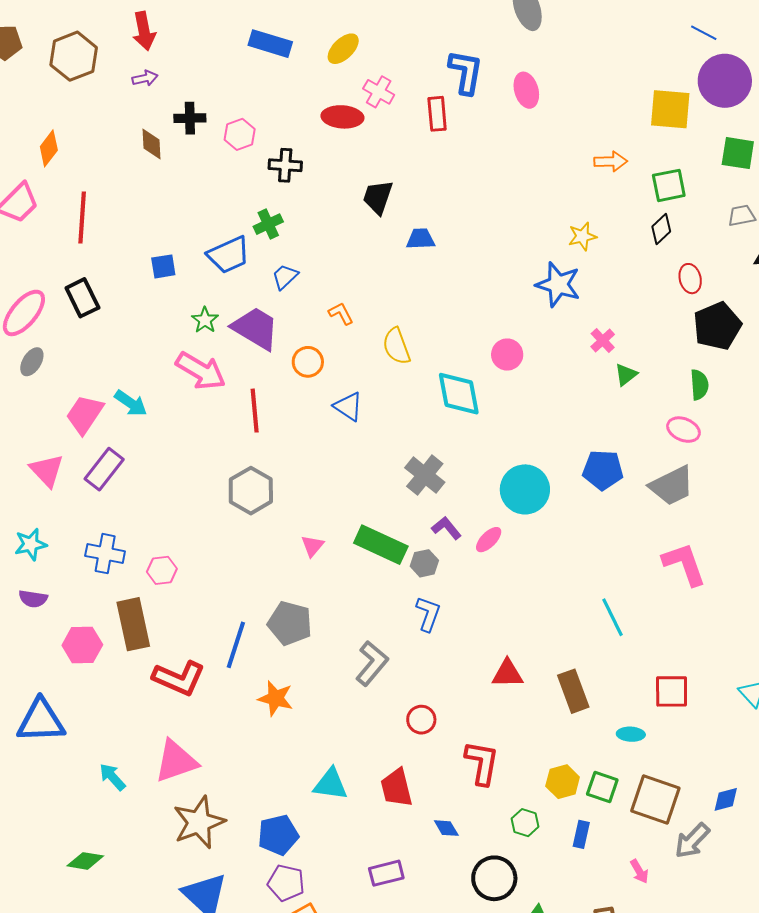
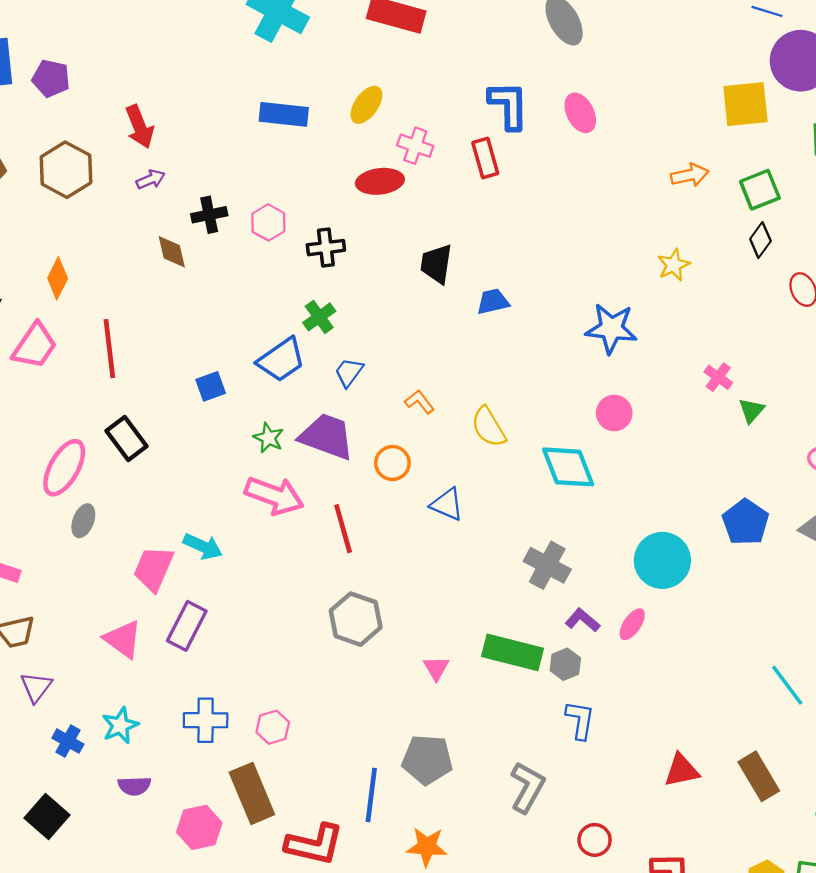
blue star: (558, 285) -> (611, 329), moved
blue pentagon: (603, 470) -> (746, 522), turned -30

